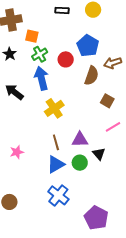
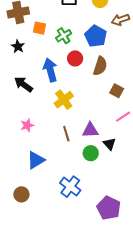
green cross: (40, 54) -> (64, 36), moved
red circle: (66, 59) -> (75, 58), moved
brown arrow: (113, 63) -> (120, 20), moved
pink star: (17, 152) -> (27, 125), moved
blue triangle: (56, 164) -> (36, 160), moved

